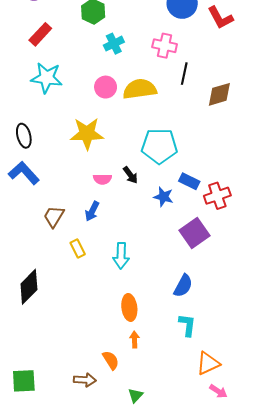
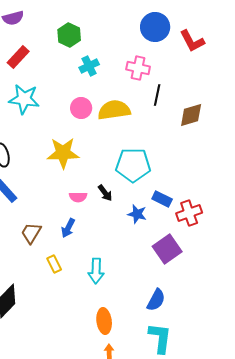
cyan L-shape: (187, 325) -> (160, 338), size x1.4

